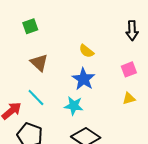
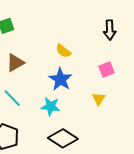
brown triangle: (39, 63) -> (15, 63), turned 48
yellow triangle: (129, 98) -> (99, 99), moved, turned -40

